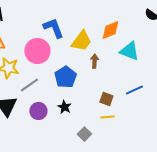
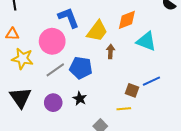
blue pentagon: (65, 77) -> (81, 68), turned -30
gray line: (29, 85) -> (55, 70), moved
brown square: (106, 99) -> (132, 90), moved

